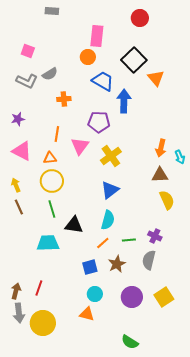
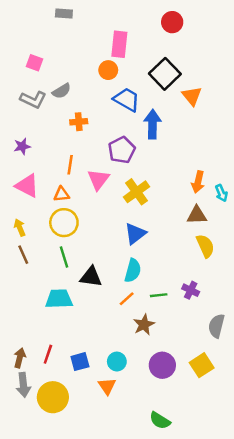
purple pentagon: (99, 122) -> (122, 150), turned -30
gray semicircle: (149, 260) -> (216, 326), moved
blue square: (90, 267) -> (80, 362), moved
orange triangle: (87, 314) -> (107, 386), turned 42

